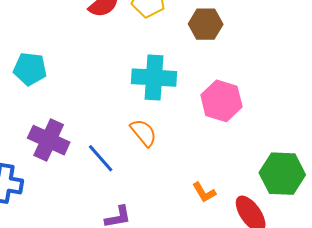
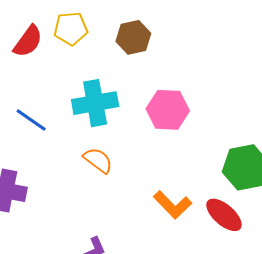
blue line: (101, 158) -> (31, 120), moved
orange L-shape: (204, 192) -> (173, 205), size x1.5

